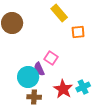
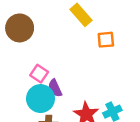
pink square: (51, 58) -> (39, 74), moved

